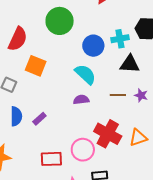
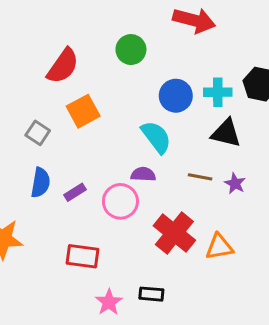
green circle: (60, 21) -> (131, 50), size x0.7
orange square: (36, 66) -> (83, 111), turned 30
pink circle: (83, 150) -> (120, 201), moved

